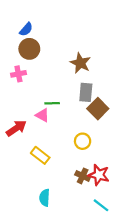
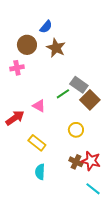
blue semicircle: (26, 29) -> (46, 27), moved
brown star: (80, 63) -> (56, 48), moved
gray rectangle: (86, 92) -> (79, 85), turned -60
green line: (52, 103) -> (63, 94), moved, turned -32
cyan semicircle: (45, 198) -> (40, 172), moved

